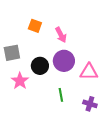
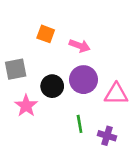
pink arrow: (61, 35) -> (80, 46), turned -42
purple cross: (90, 104) -> (107, 136), moved

